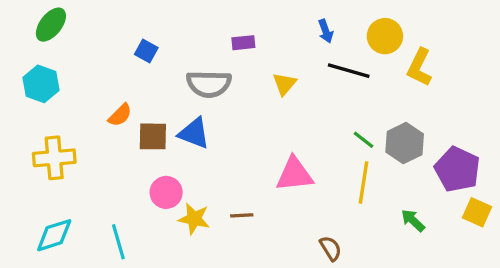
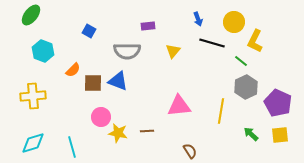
cyan hexagon: (41, 84) -> (43, 51), moved
green line: (364, 140) -> (241, 61), moved
yellow square: (477, 212) -> (280, 135), moved, turned -30
brown semicircle: (331, 248) -> (190, 151), moved

